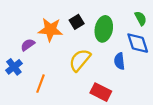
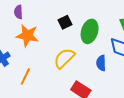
orange star: (50, 30) -> (27, 35), moved
purple semicircle: (28, 45) -> (18, 12), moved, turned -64

